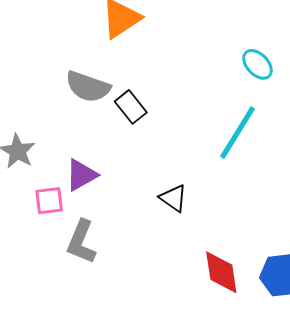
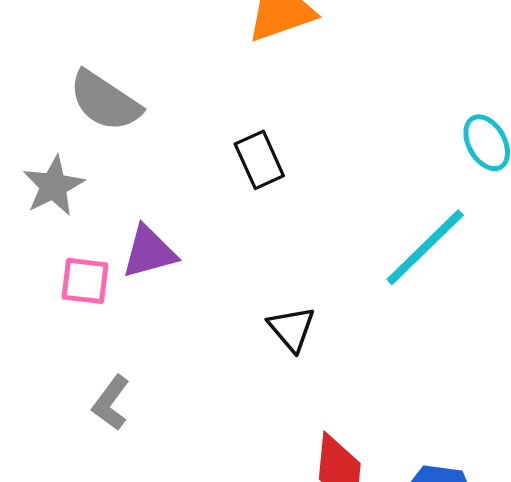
gray semicircle: (88, 87) -> (105, 101), moved
gray L-shape: (81, 242) -> (111, 403), moved, size x0.7

